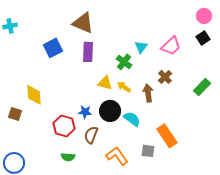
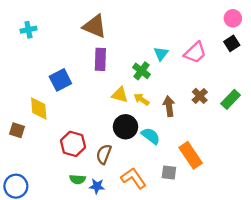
cyan cross: (10, 26) -> (28, 30), moved
blue square: (53, 48) -> (60, 80), moved
brown cross: (165, 77) -> (200, 96), moved
blue star: (85, 112) -> (97, 186), moved

